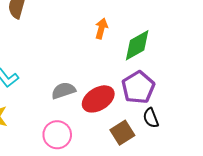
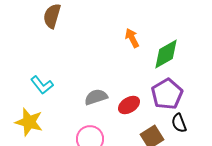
orange arrow: (101, 28) -> (132, 38), turned -42
red ellipse: (98, 99) -> (129, 105), size x0.7

